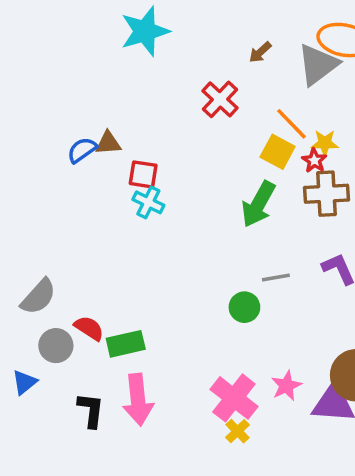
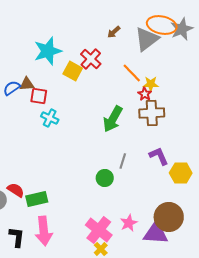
cyan star: (145, 31) -> (48, 51), moved
yellow square: (278, 152) -> (73, 71), moved
red square: (143, 174) -> (39, 96), moved
gray line: (276, 277) -> (123, 161), turned -63

